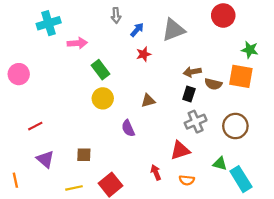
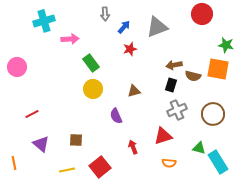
red arrow: (156, 172) -> (133, 147), moved

